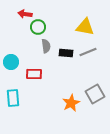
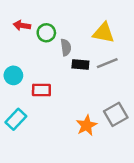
red arrow: (25, 14) -> (22, 25), moved
gray semicircle: (46, 46) -> (66, 47), moved
cyan rectangle: (13, 98) -> (16, 119), turned 48

